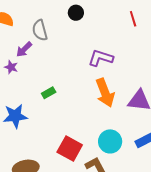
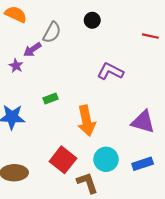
red line: (133, 19) -> (150, 36), turned -70
gray semicircle: (40, 30) -> (52, 32), turned -145
orange arrow: (105, 93) -> (86, 121), moved

